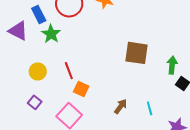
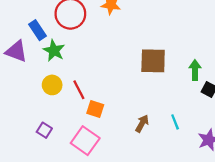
yellow circle: (38, 71) -> (52, 85), moved

